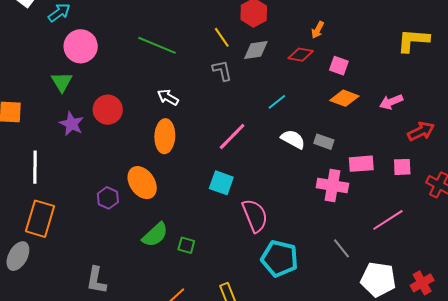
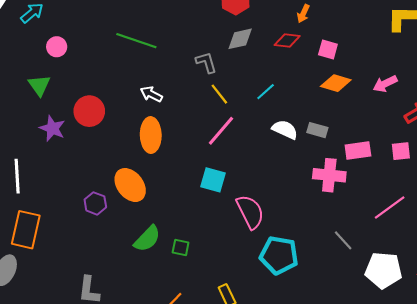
yellow line: (222, 37) -> (219, 94), moved
pink circle: (81, 46) -> (57, 47), size x0.6

